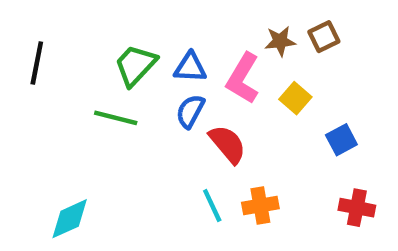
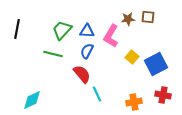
brown square: (324, 37) -> (148, 17), turned 32
yellow square: (295, 98) -> (132, 57), moved
blue square: (341, 140) -> (156, 64), size x1.6
red semicircle: (227, 144) -> (82, 74), moved
orange cross: (260, 205) -> (134, 102), moved

